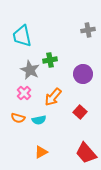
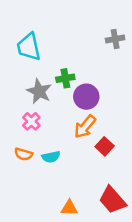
purple circle: (83, 74) -> (86, 97), moved
orange arrow: (53, 97) -> (85, 127), moved
orange triangle: (41, 152) -> (69, 208), moved, turned 32

